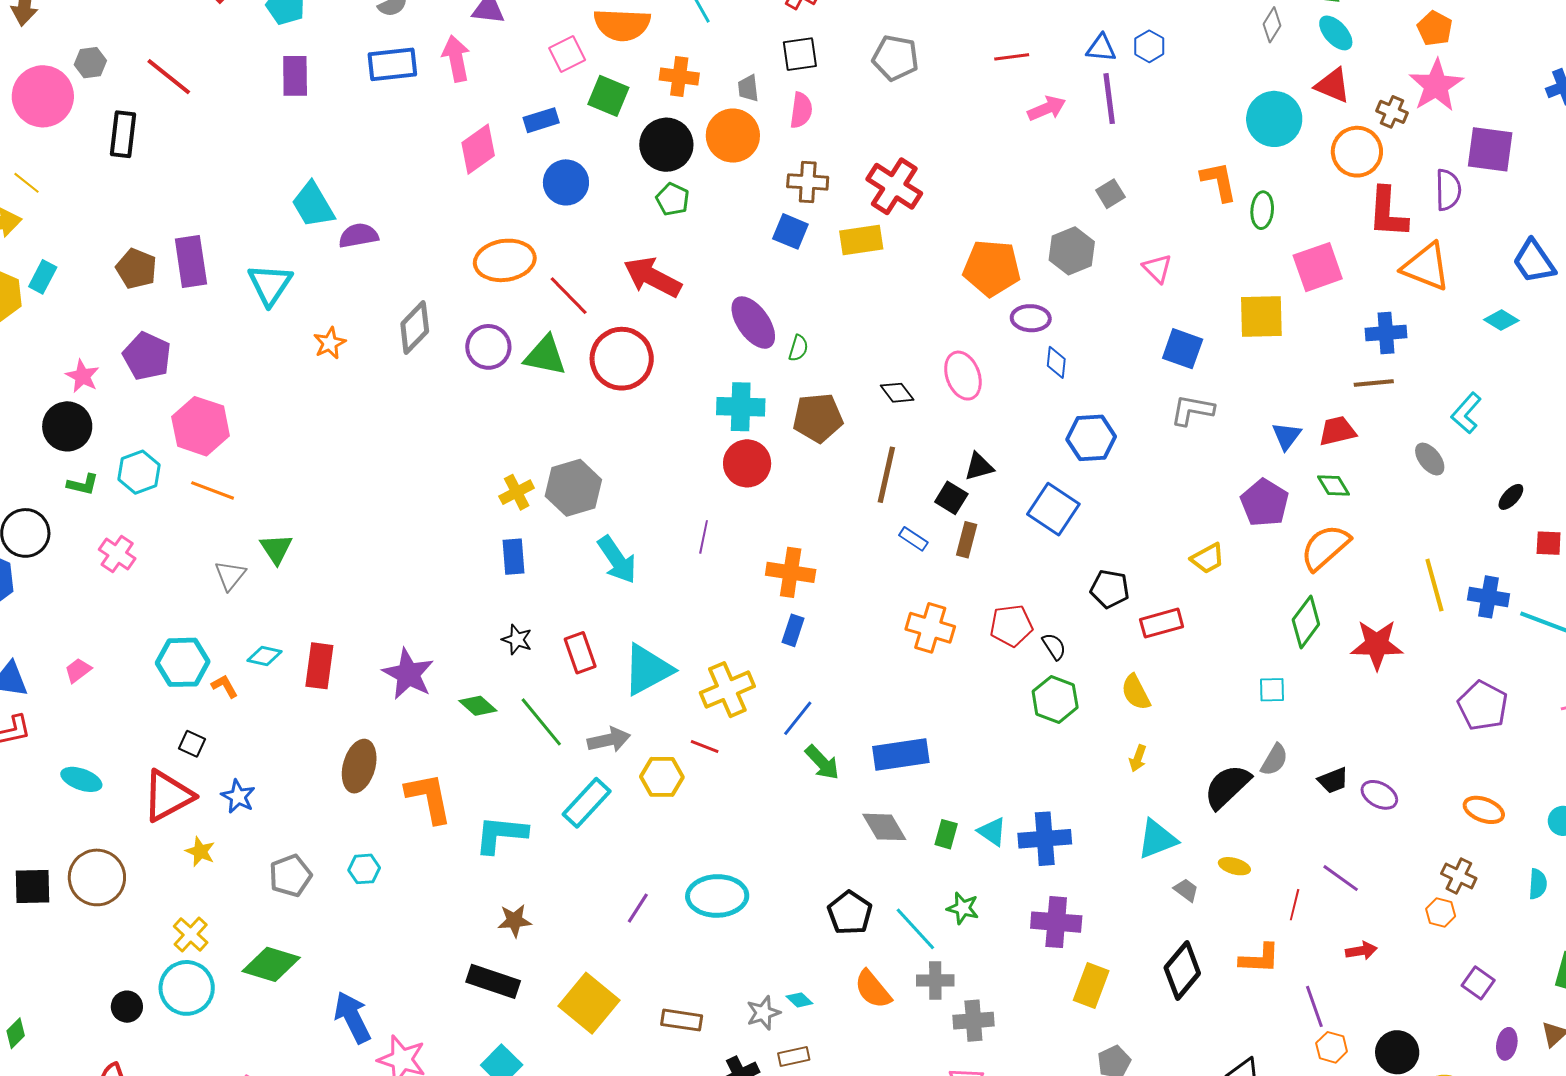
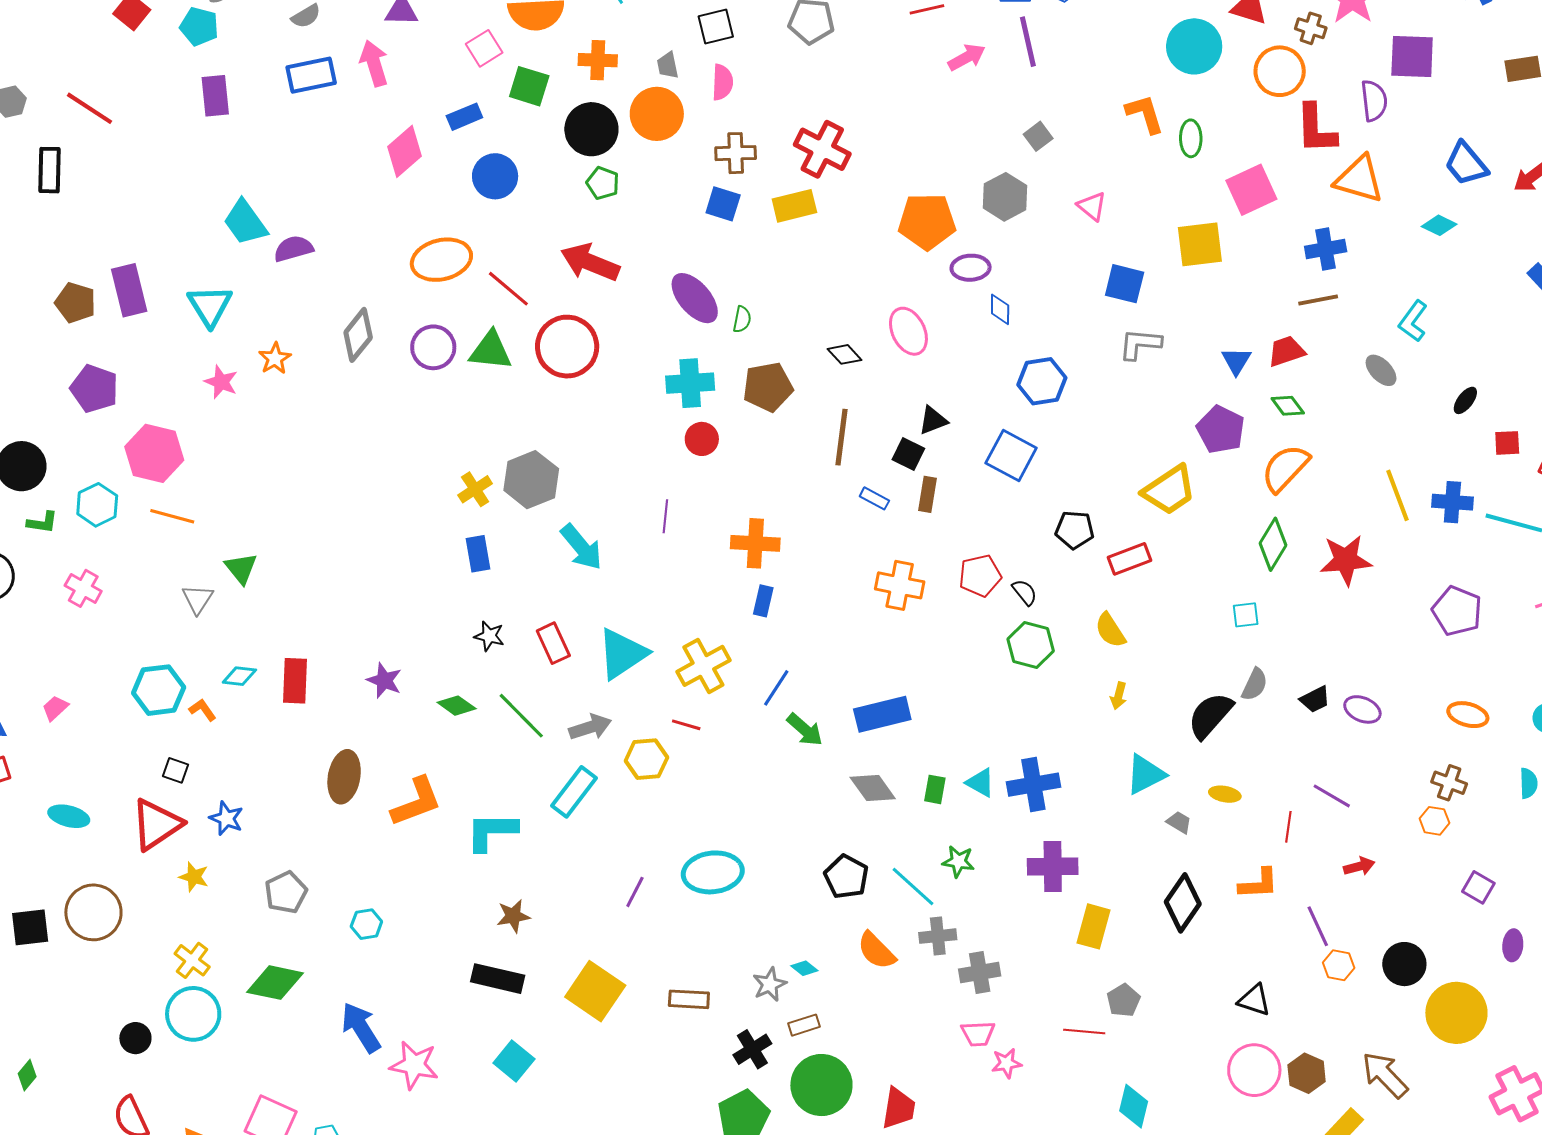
pink star: (82, 376) -> (221, 382), moved
red circle: (747, 463) -> (702, 439), size x0.7
yellow trapezoid: (1208, 558) -> (1169, 490), size x1.6
purple star: (408, 674) -> (384, 681), size x0.7
orange L-shape: (429, 798) -> (416, 802), turned 86
cyan hexagon: (364, 869) -> (366, 924), moved

